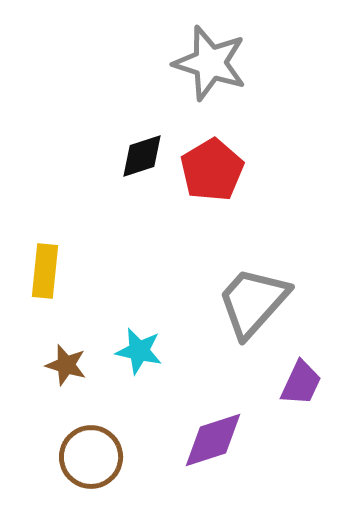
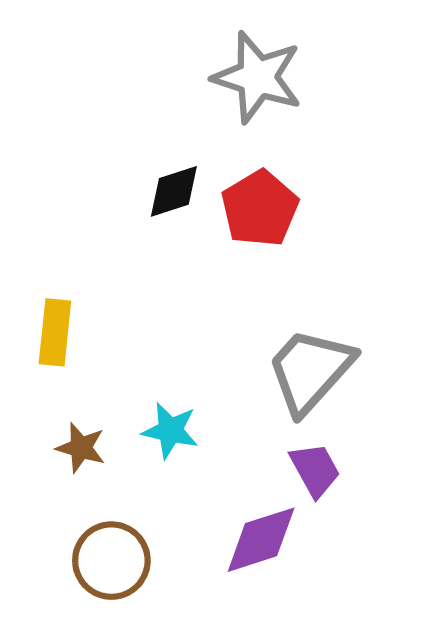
purple trapezoid: (301, 383) -> (315, 470), moved, turned -54

